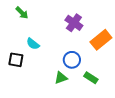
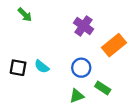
cyan semicircle: (33, 44) -> (42, 67), moved
green triangle: (61, 78) -> (77, 96), moved

